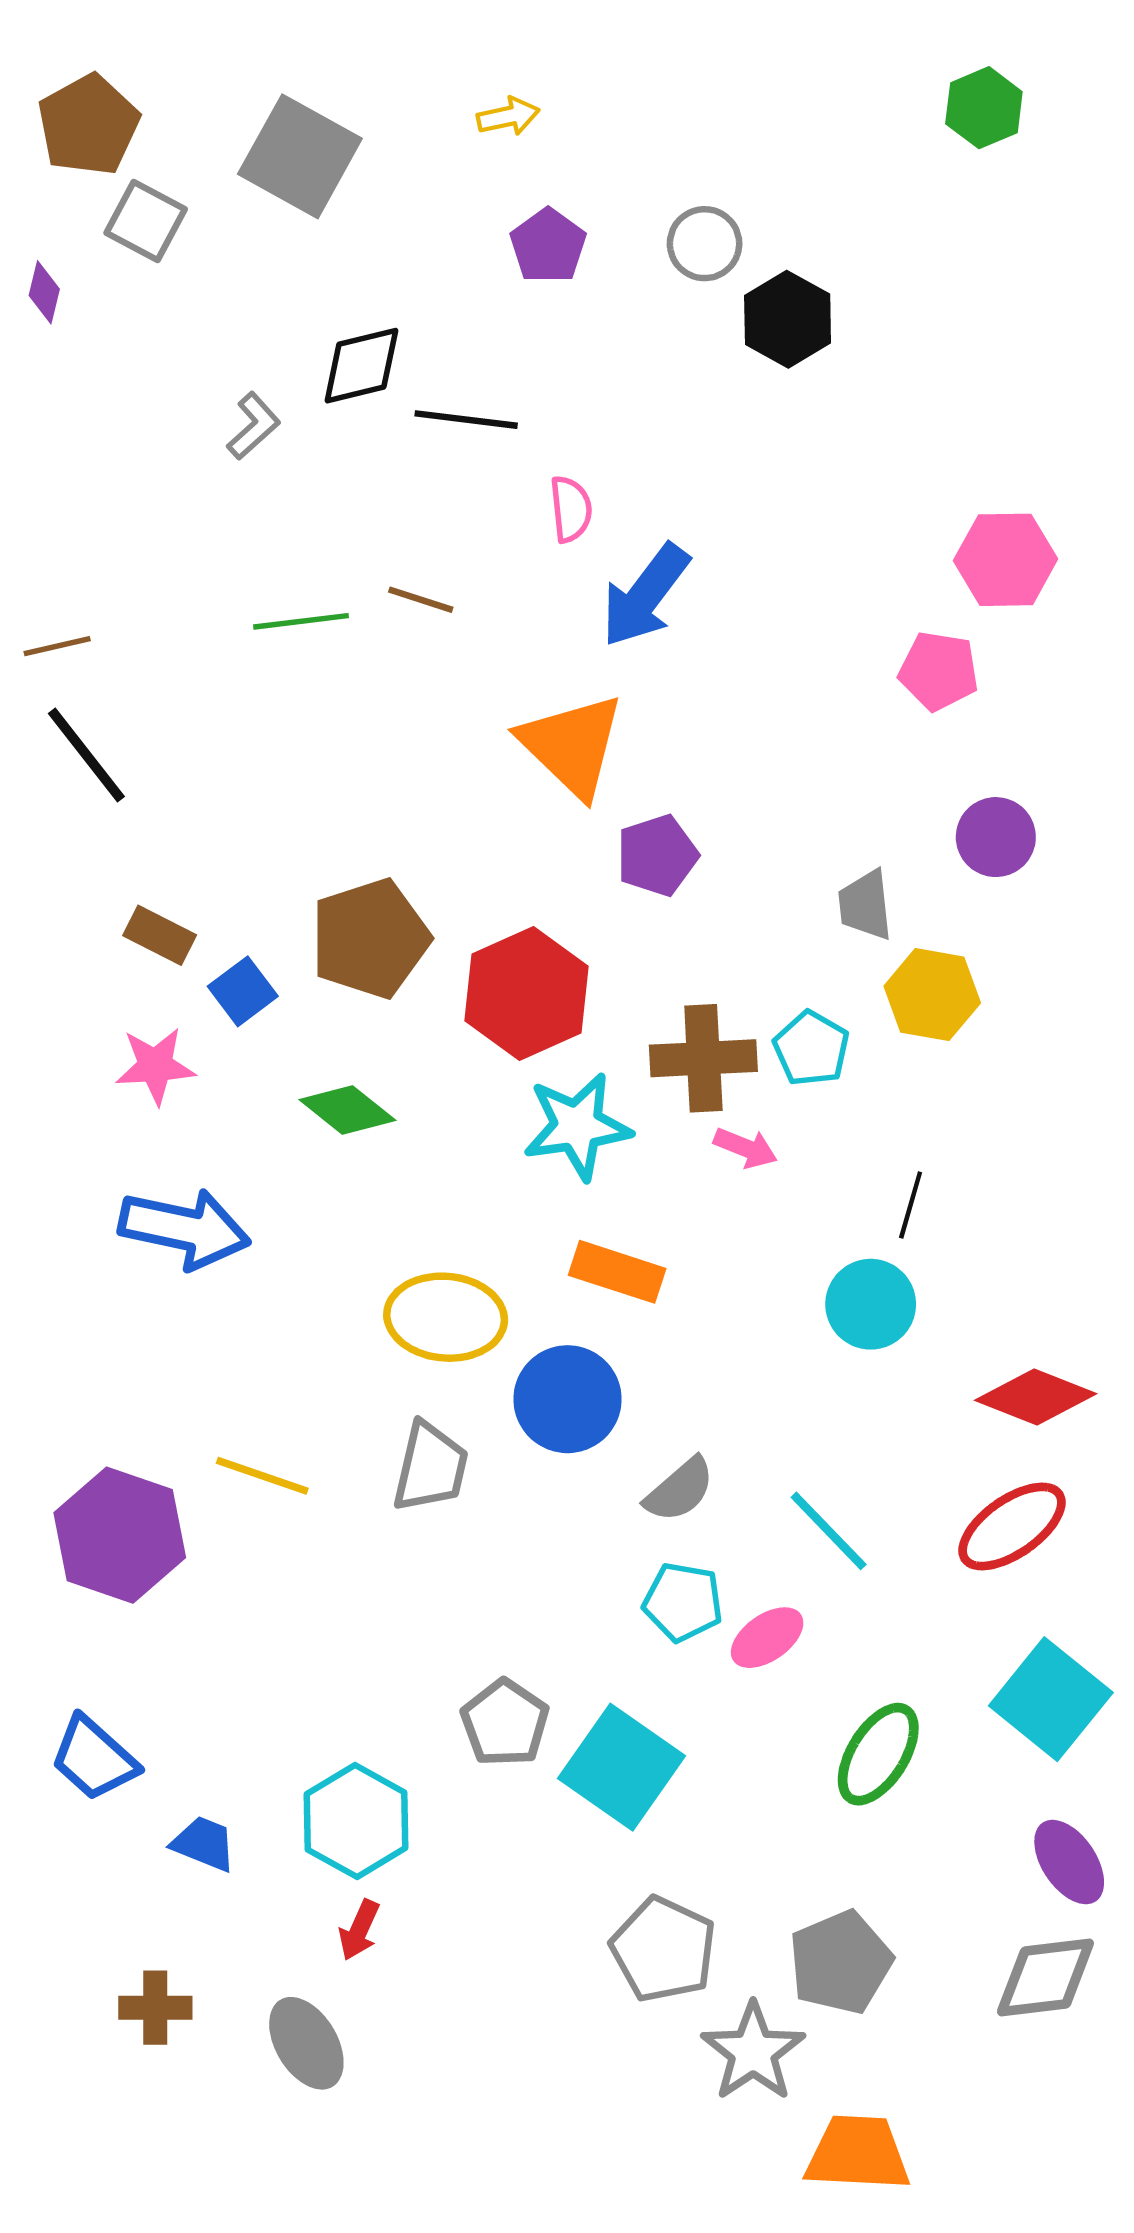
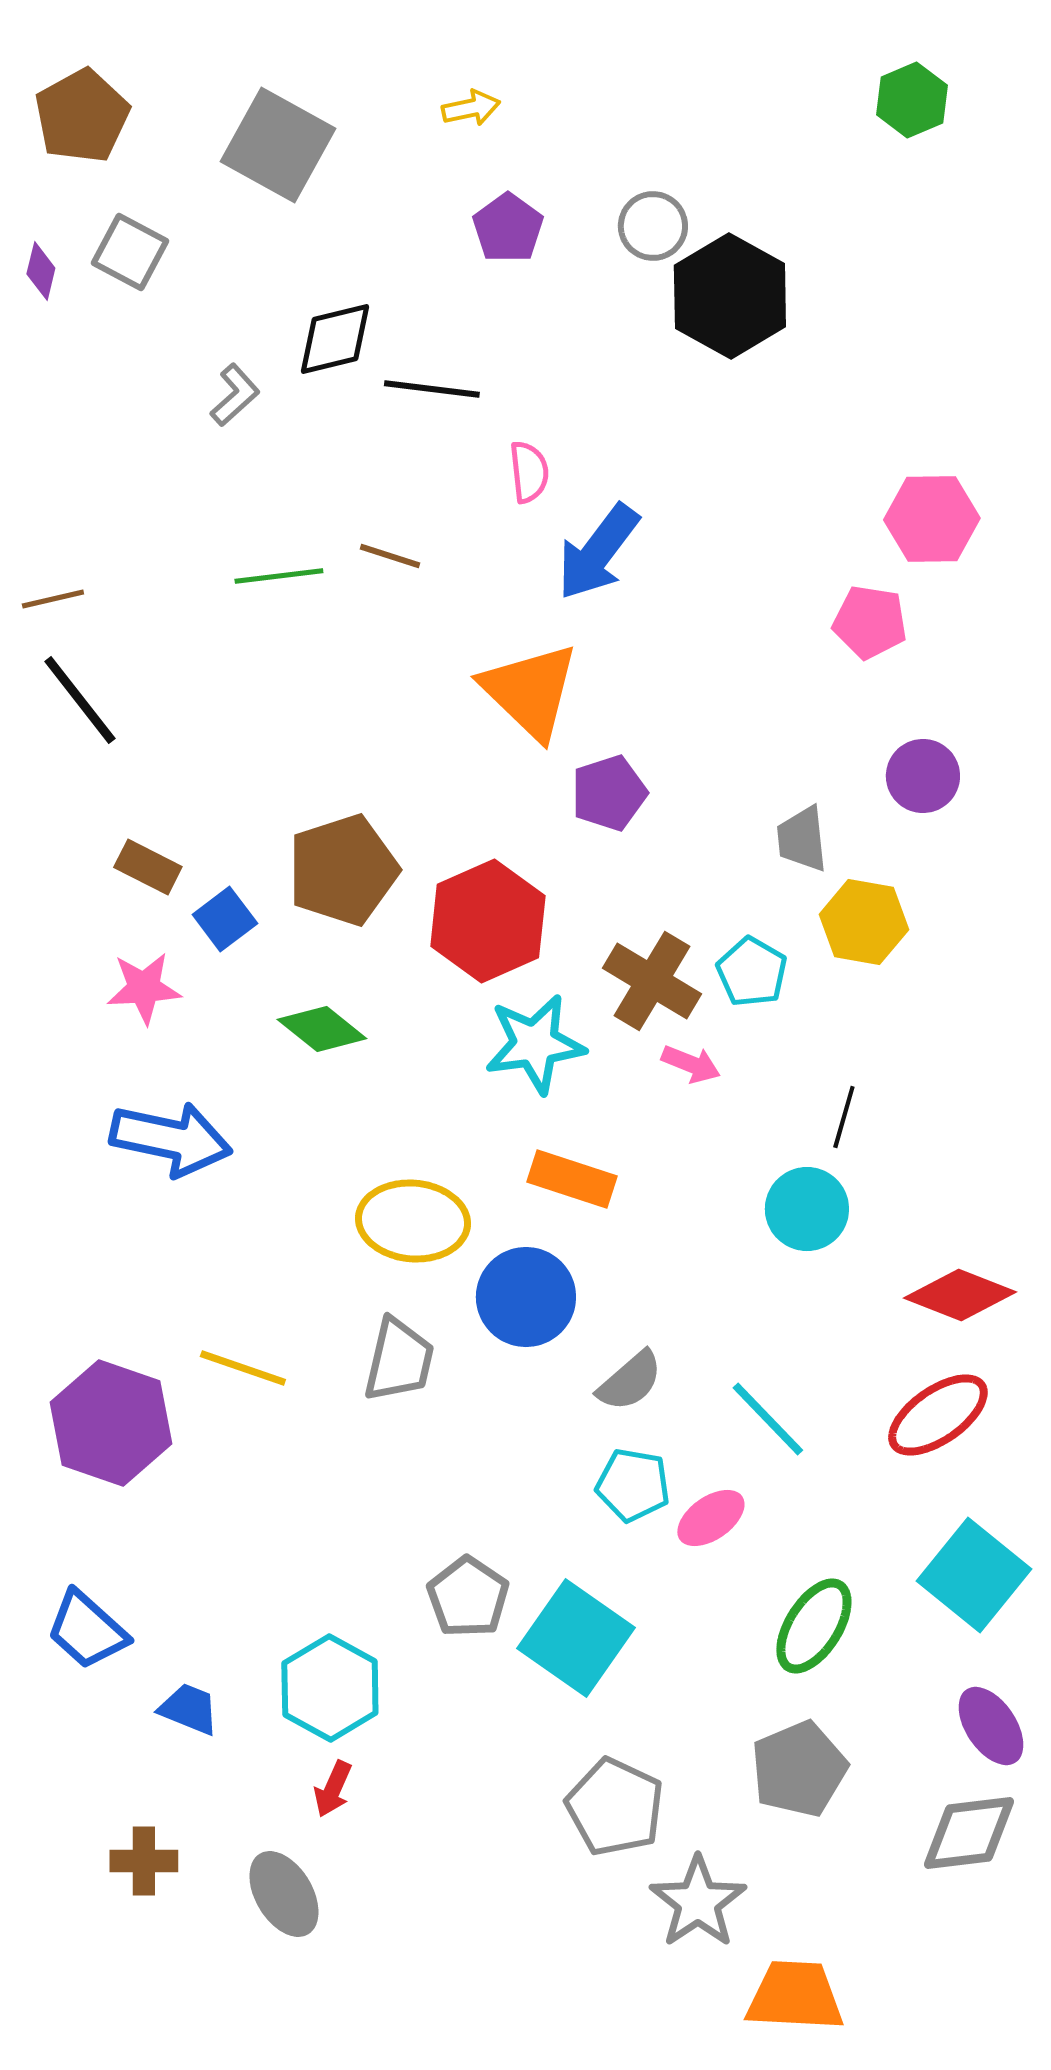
gray square: (146, 221) -> (130, 252), moved
black hexagon: (788, 319) -> (730, 296), size x1.4
brown cross: (703, 1058) -> (652, 981), turned 34
gray pentagon: (840, 1962) -> (799, 1769), moved

